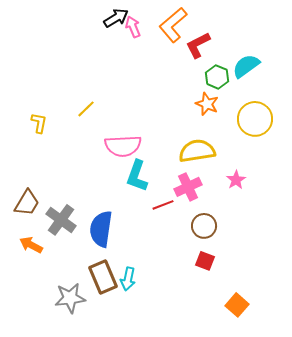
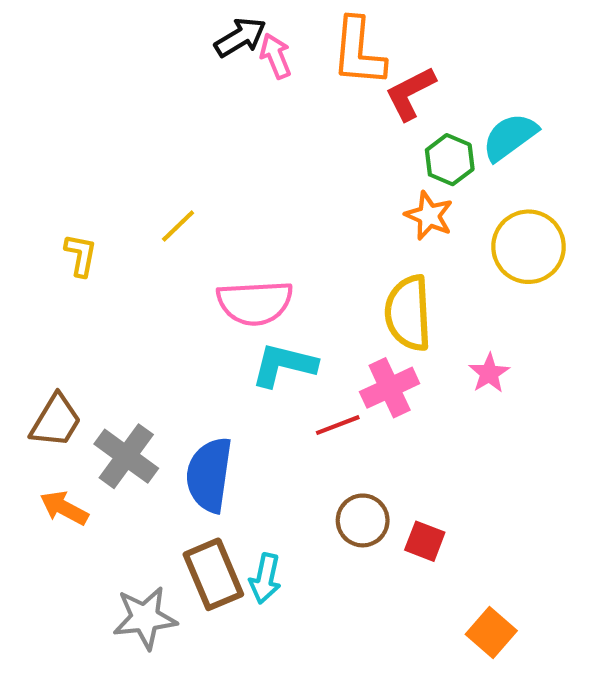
orange L-shape: (173, 25) -> (358, 52), turned -45
yellow semicircle: (197, 151) -> (408, 313), turned -84
cyan L-shape: (137, 176) -> (284, 365), turned 84
brown circle: (204, 226) -> (363, 520), moved

